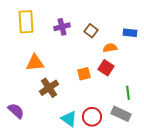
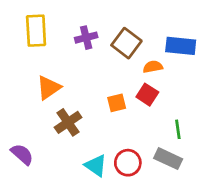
brown square: (91, 31) -> (126, 43), size x1.5
blue rectangle: (130, 33) -> (181, 46), size x1.5
orange triangle: (35, 63) -> (49, 88), turned -30

